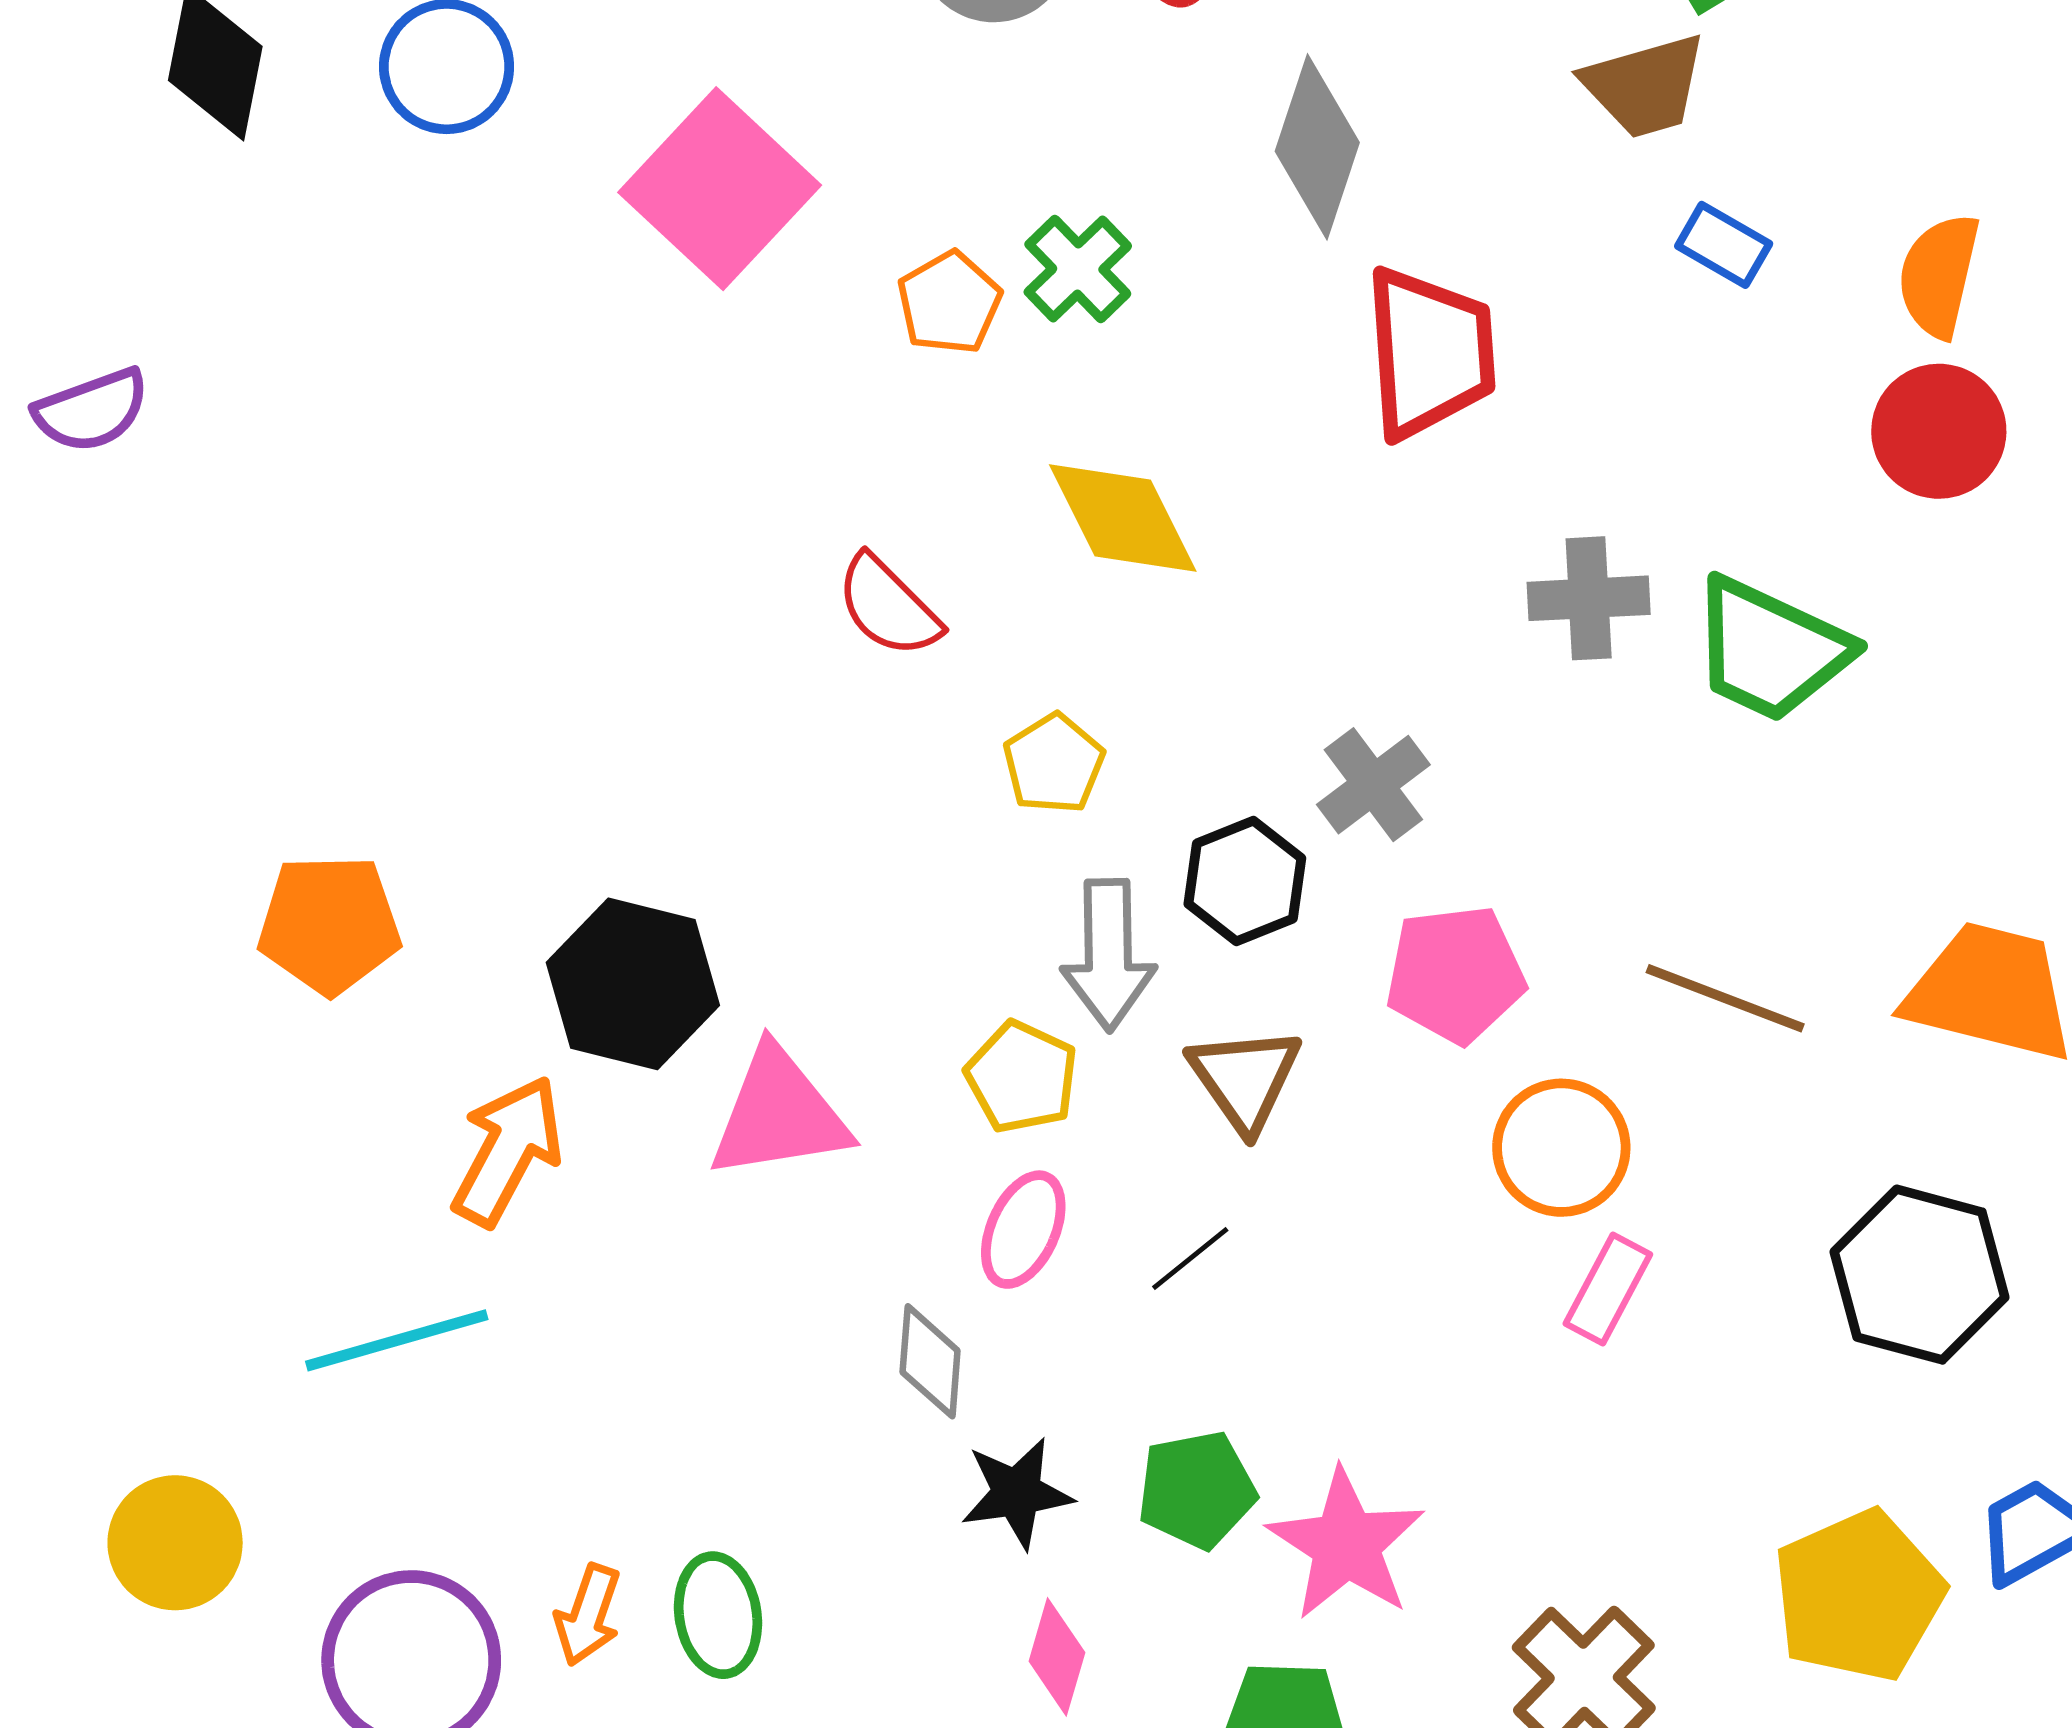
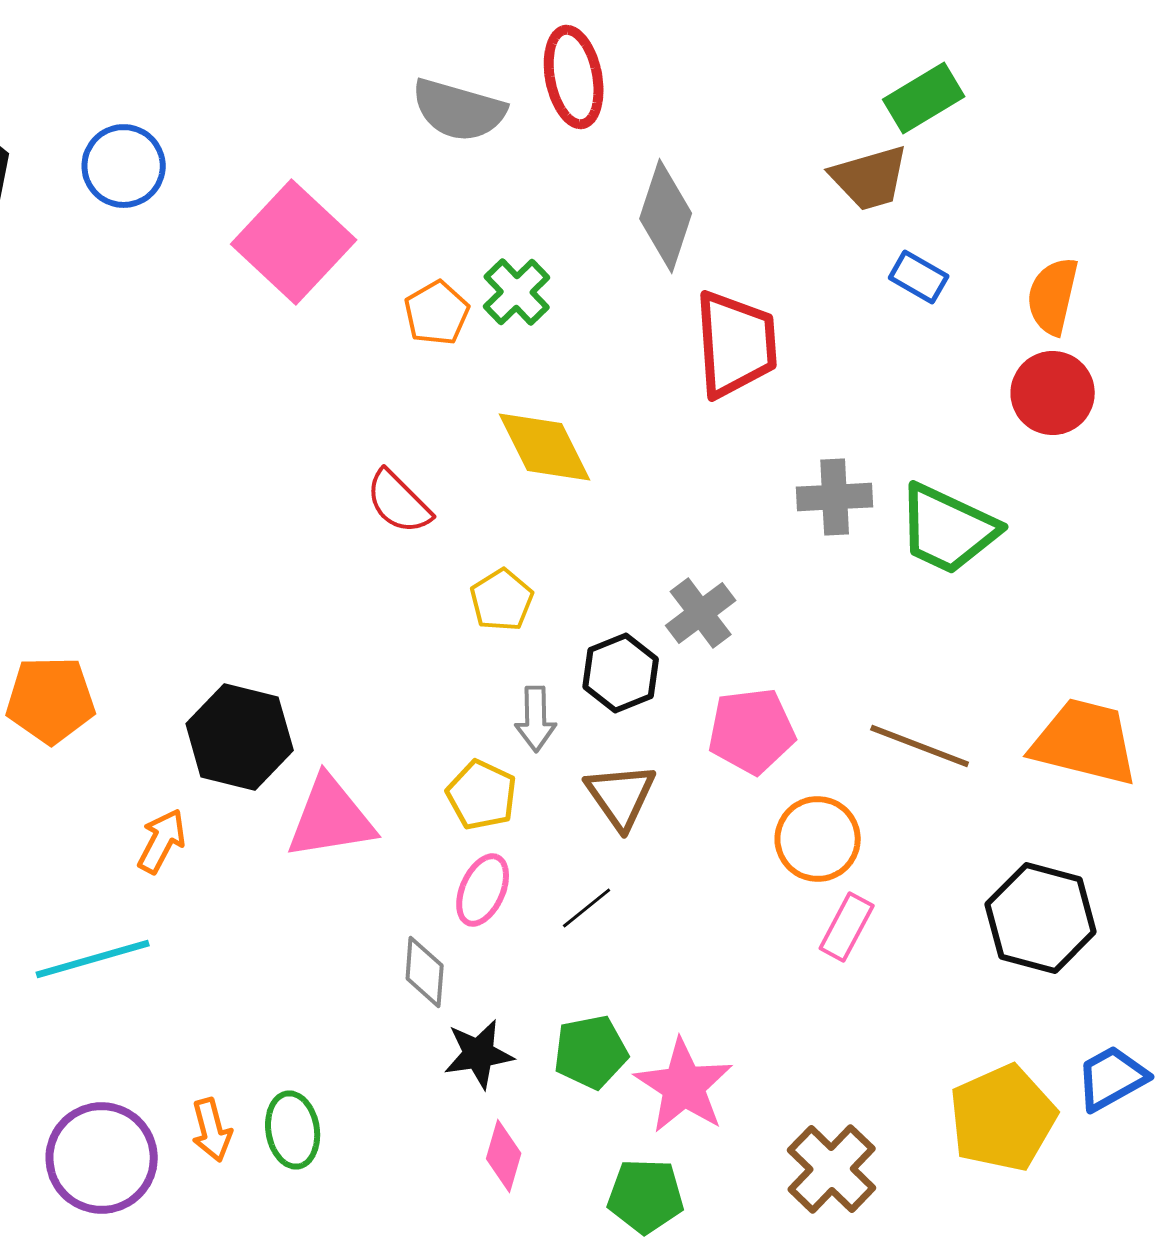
gray arrow: (1108, 955) -> (536, 719), size x0.7
orange arrow: (508, 1151) -> (162, 841), size x0.7
orange arrow: (588, 1615) -> (212, 1130), turned -34

